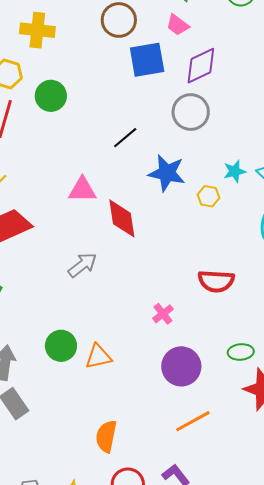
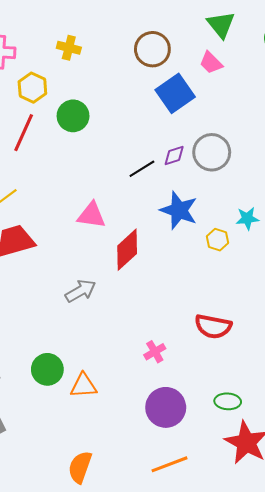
yellow cross: (37, 30) -> (69, 48), size x0.7
blue square: (147, 60) -> (175, 93), turned -33
purple diamond: (201, 66) -> (174, 155), moved, size x0.6
red diamond: (122, 218) -> (127, 250), turned 48

